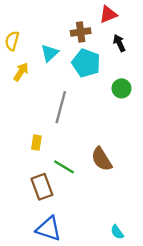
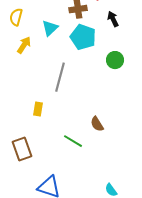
brown semicircle: (102, 159) -> (97, 124), size x0.7
green line: (64, 167) -> (73, 141), moved
brown rectangle: (42, 187) -> (22, 149), moved

